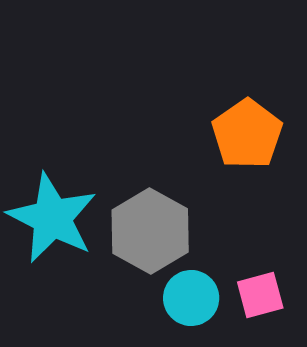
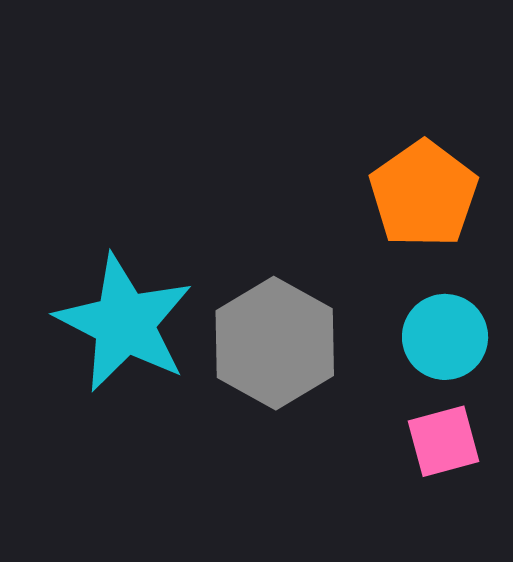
cyan circle: (191, 298) -> (445, 337), moved

